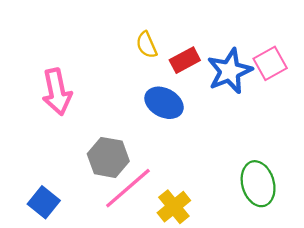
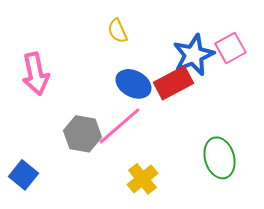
red rectangle: (185, 60) -> (174, 83), moved, size x1.4
pink line: (128, 188) -> (120, 126), moved

